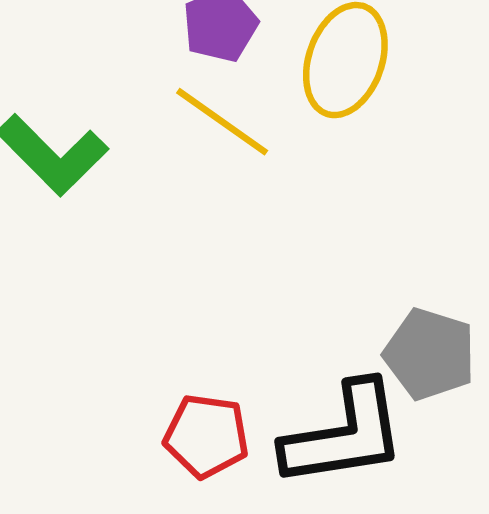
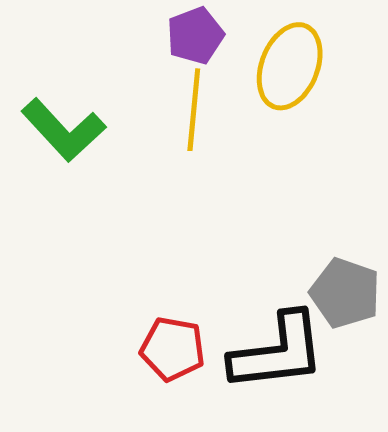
yellow line: (222, 122) -> (194, 110), turned 58

